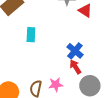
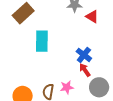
cyan rectangle: (31, 35) -> (42, 41), size x1.5

